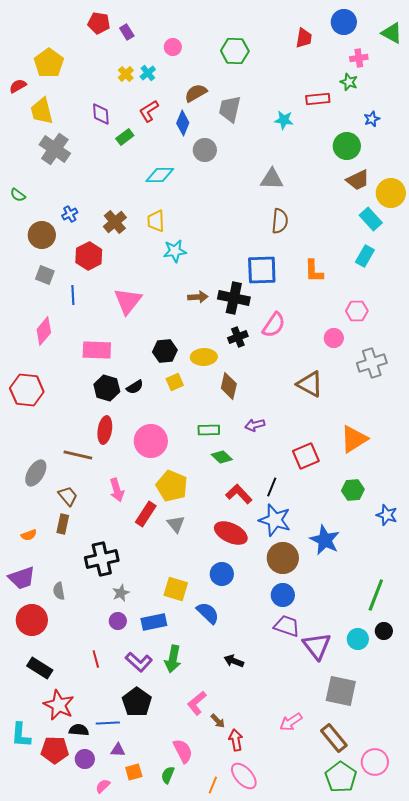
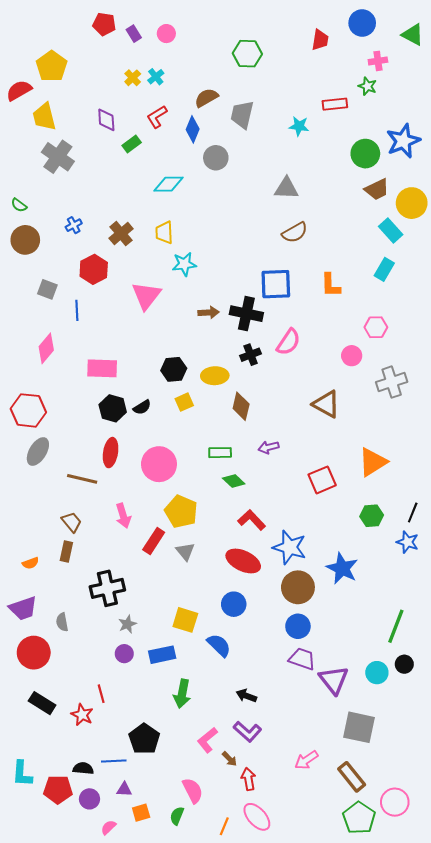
pink circle: (173, 47) -> (166, 34), moved
red semicircle: (18, 86) -> (19, 90), size x1.4
blue star: (372, 119) -> (403, 141), moved, size x2.0
brown semicircle: (280, 221) -> (295, 233), turned 55
brown circle: (42, 235) -> (25, 240), moved
pink triangle: (128, 301) -> (146, 296), moved
gray ellipse: (36, 473) -> (38, 452), moved
black line: (272, 487) -> (413, 513), moved
purple L-shape: (139, 662) -> (247, 732), moved
red star: (59, 705) -> (82, 715), moved, size x0.7

